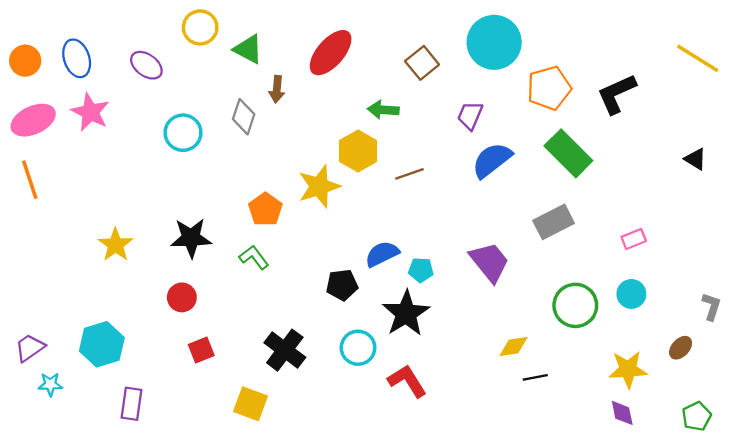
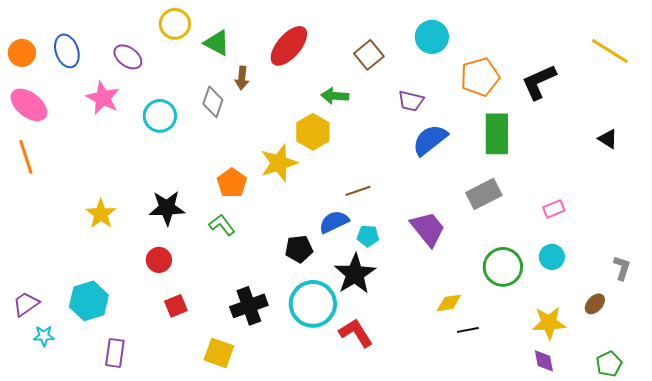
cyan circle: (494, 42) -> (432, 37), size x0.7
pink star: (90, 112) -> (103, 98), moved
purple trapezoid: (470, 116) -> (411, 101), turned -100
pink ellipse: (33, 120) -> (29, 105), turned 63
green rectangle: (568, 153) -> (497, 134), turned 45
brown line: (409, 174) -> (358, 191), moved
cyan circle: (358, 348) -> (313, 304), size x1.5
black cross: (285, 350) -> (249, 306), turned 33

